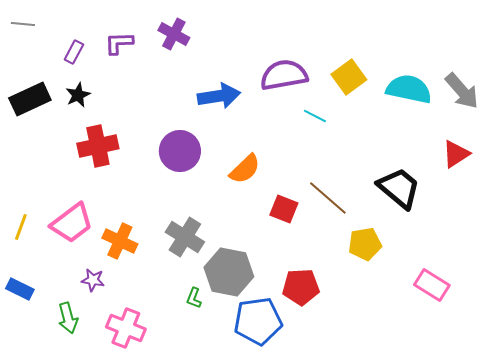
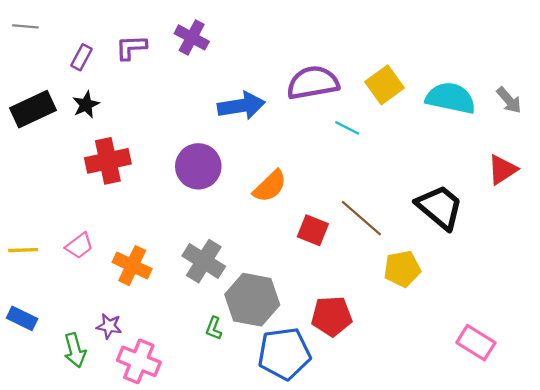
gray arrow: (462, 91) -> (509, 100), size x0.7
pink trapezoid: (72, 223) -> (79, 246), size x0.6
yellow line: (21, 227) -> (23, 250), turned 68
purple star: (93, 280) -> (109, 326), moved
pink rectangle: (432, 285) -> (476, 343), moved

